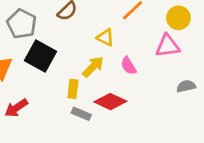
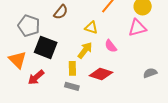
gray semicircle: (186, 86) -> (150, 73), moved
red arrow: (16, 108) -> (36, 77), moved
gray rectangle: (81, 114) -> (72, 86), moved

